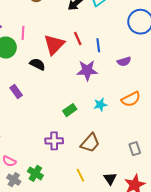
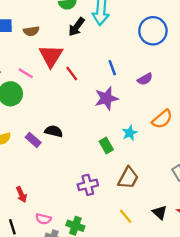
pink line: (23, 33) -> (26, 73), turned -48
red line: (78, 38) -> (72, 74), moved
red triangle: (54, 45) -> (51, 56), moved
black semicircle: (37, 64) -> (54, 131), moved
green rectangle: (70, 110) -> (106, 145), moved, turned -72

